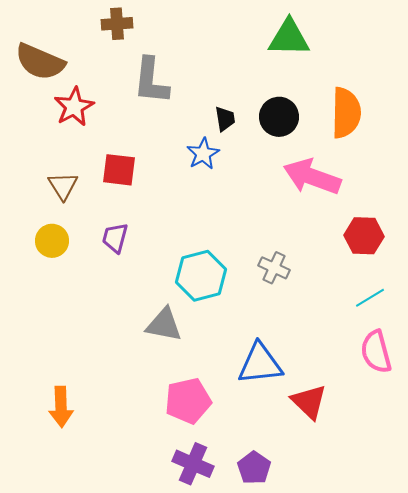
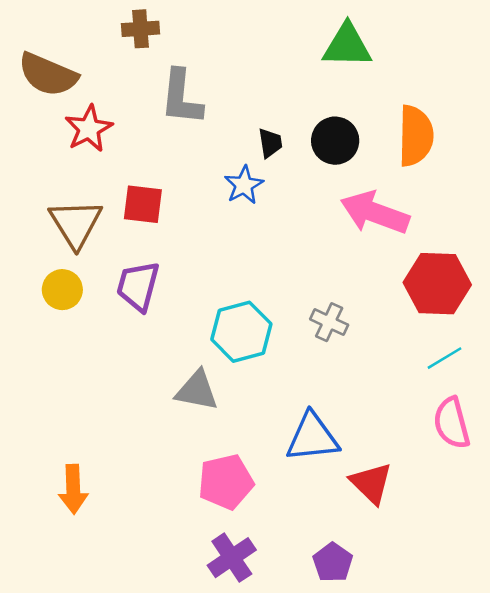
brown triangle: (63, 186) -> (76, 224), size x1.5
red hexagon: (364, 236) -> (437, 284), size x1.4
purple trapezoid: (115, 238) -> (138, 286), size x1.4
purple cross: (193, 464) -> (232, 558), turned 33
purple pentagon: (254, 468) -> (333, 562), moved

